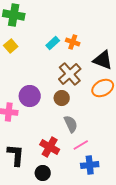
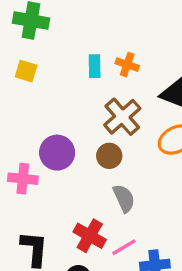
cyan rectangle: (53, 43) -> (95, 66), turned -48
yellow square: (11, 46) -> (26, 71), turned -32
pink line: (81, 145) -> (124, 247), moved

